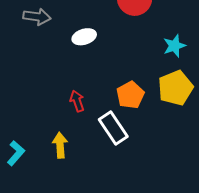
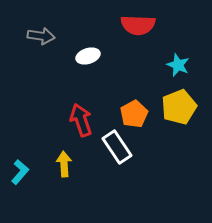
cyan star: (174, 46) -> (178, 65), turned -30
red arrow: (77, 101) -> (81, 120), size x1.5

